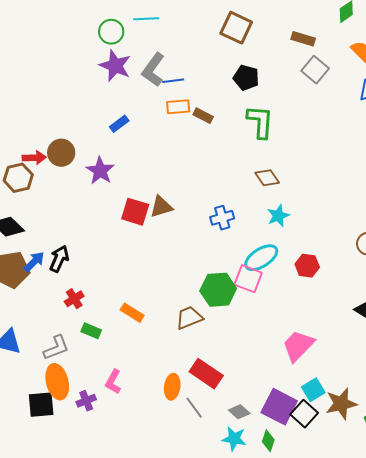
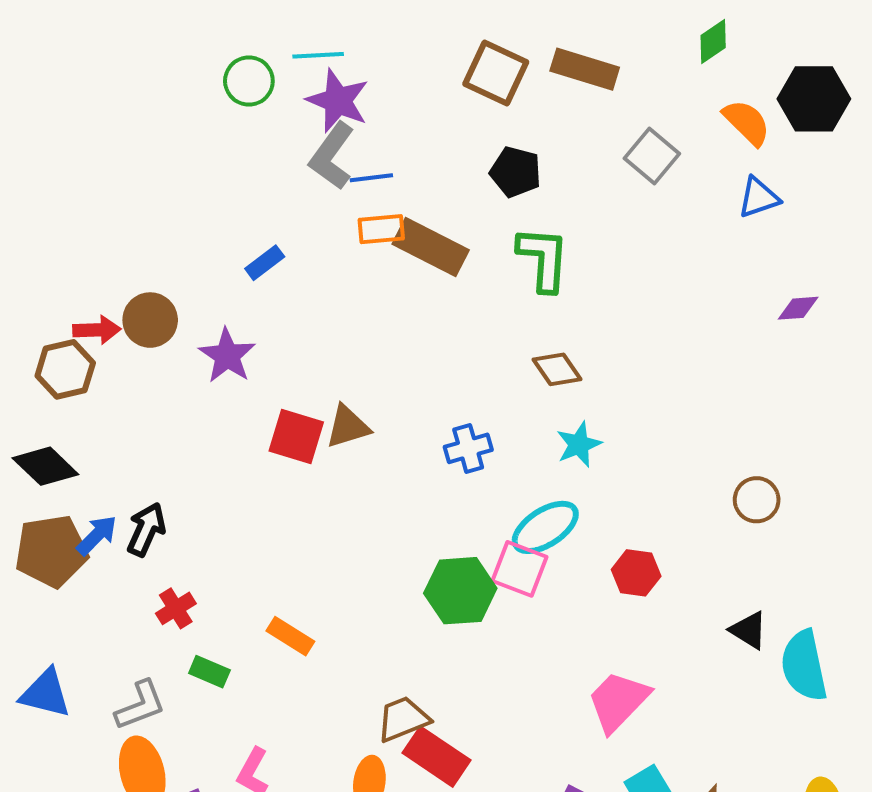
brown rectangle: (303, 39) -> (585, 69), moved, size x1.4
purple star: (115, 66) -> (338, 101), moved
brown rectangle: (203, 116) -> (431, 247), size x1.8
red hexagon: (307, 266) -> (636, 573), moved
brown trapezoid: (189, 318) -> (403, 719), moved

